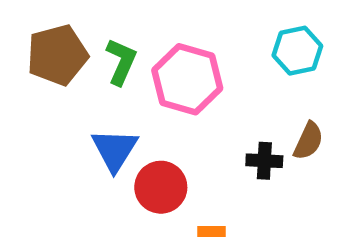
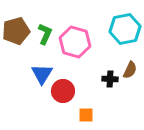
cyan hexagon: (297, 51) -> (125, 29), size x1.4

